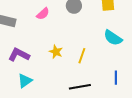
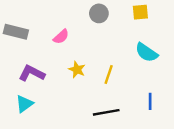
pink semicircle: (43, 14) -> (61, 37), moved
cyan triangle: (25, 81) -> (24, 104), moved

